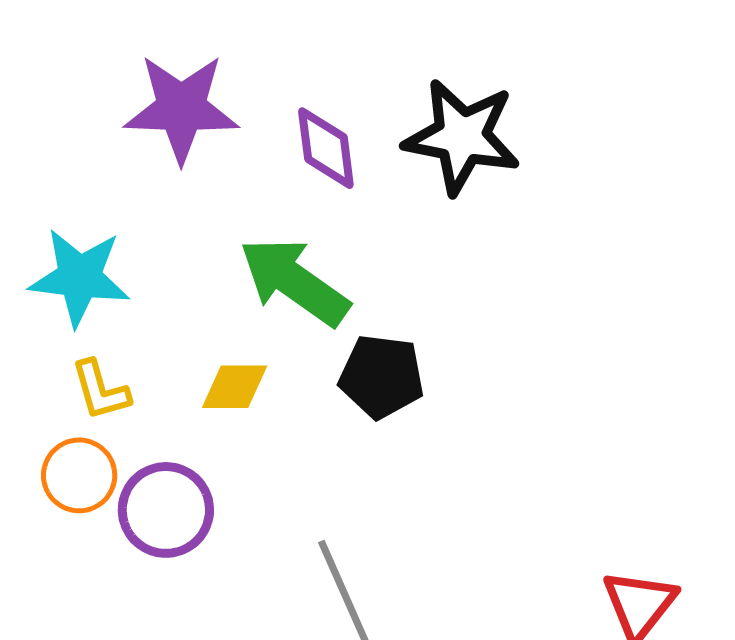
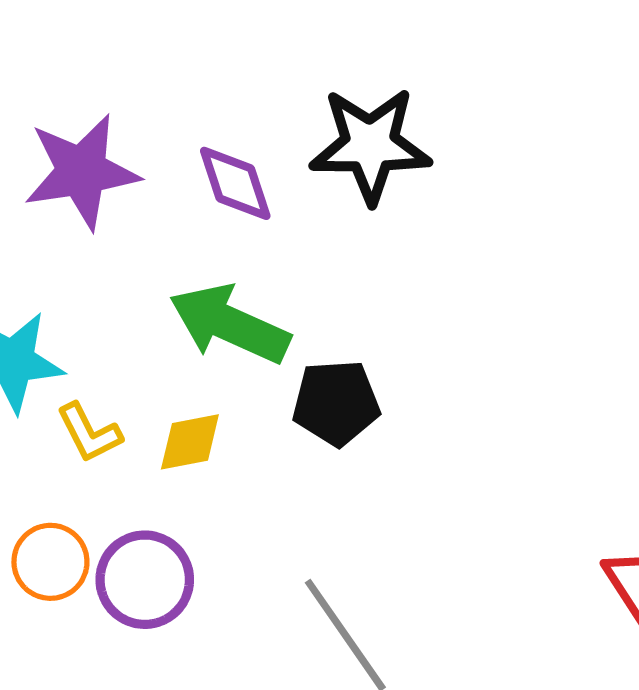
yellow L-shape: (100, 390) -> (89, 433), moved

